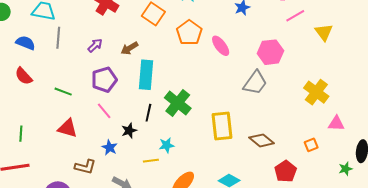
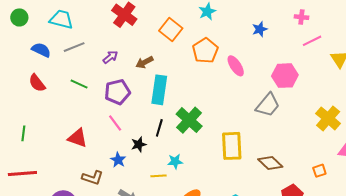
gray line: (58, 38) -> (74, 47), turned 60
green line: (63, 92) -> (79, 84), moved
green line: (21, 134) -> (23, 133), moved

